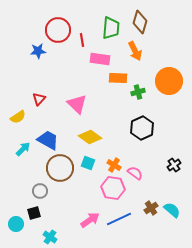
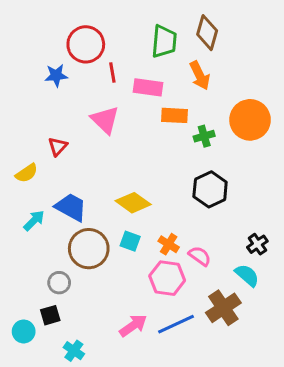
red line: (82, 40) -> (112, 73), moved
pink triangle: (77, 104) -> (105, 120), moved
brown cross: (151, 208) -> (223, 308), size x1.6
cyan semicircle: (172, 210) -> (247, 275), moved

